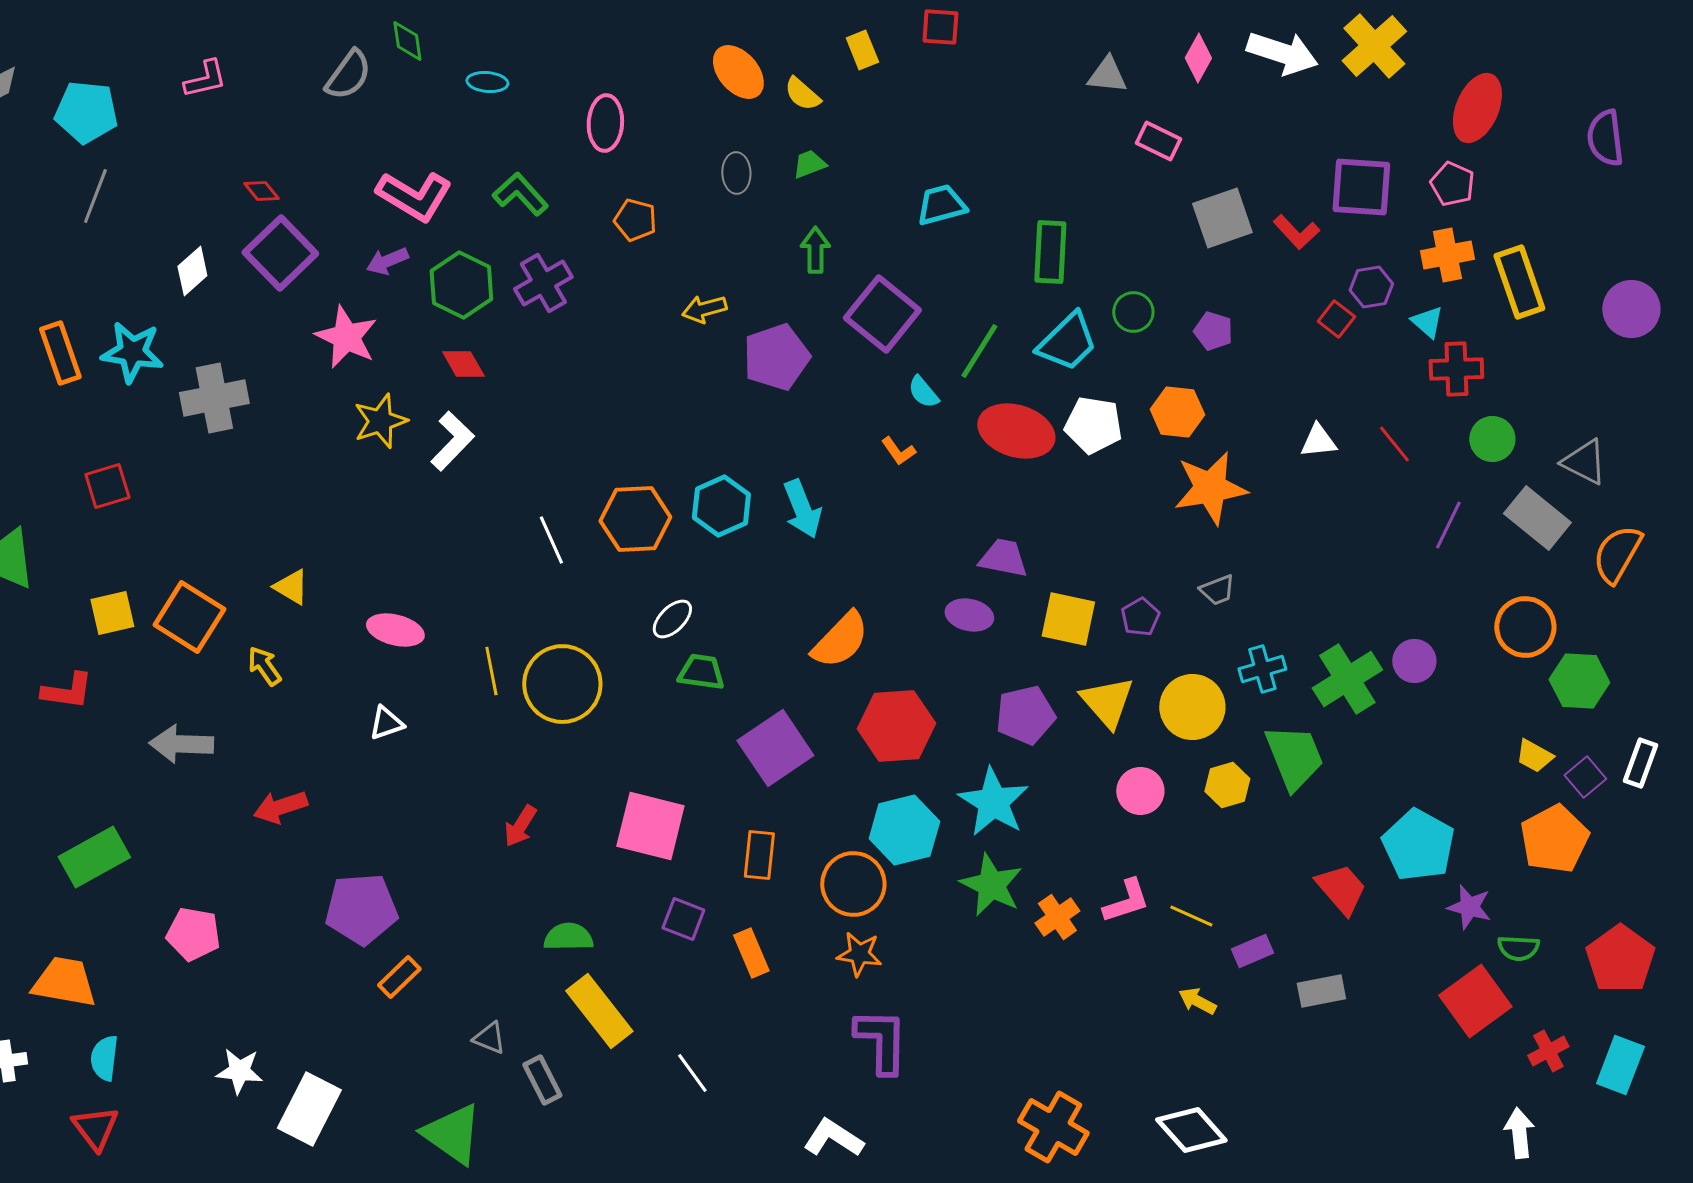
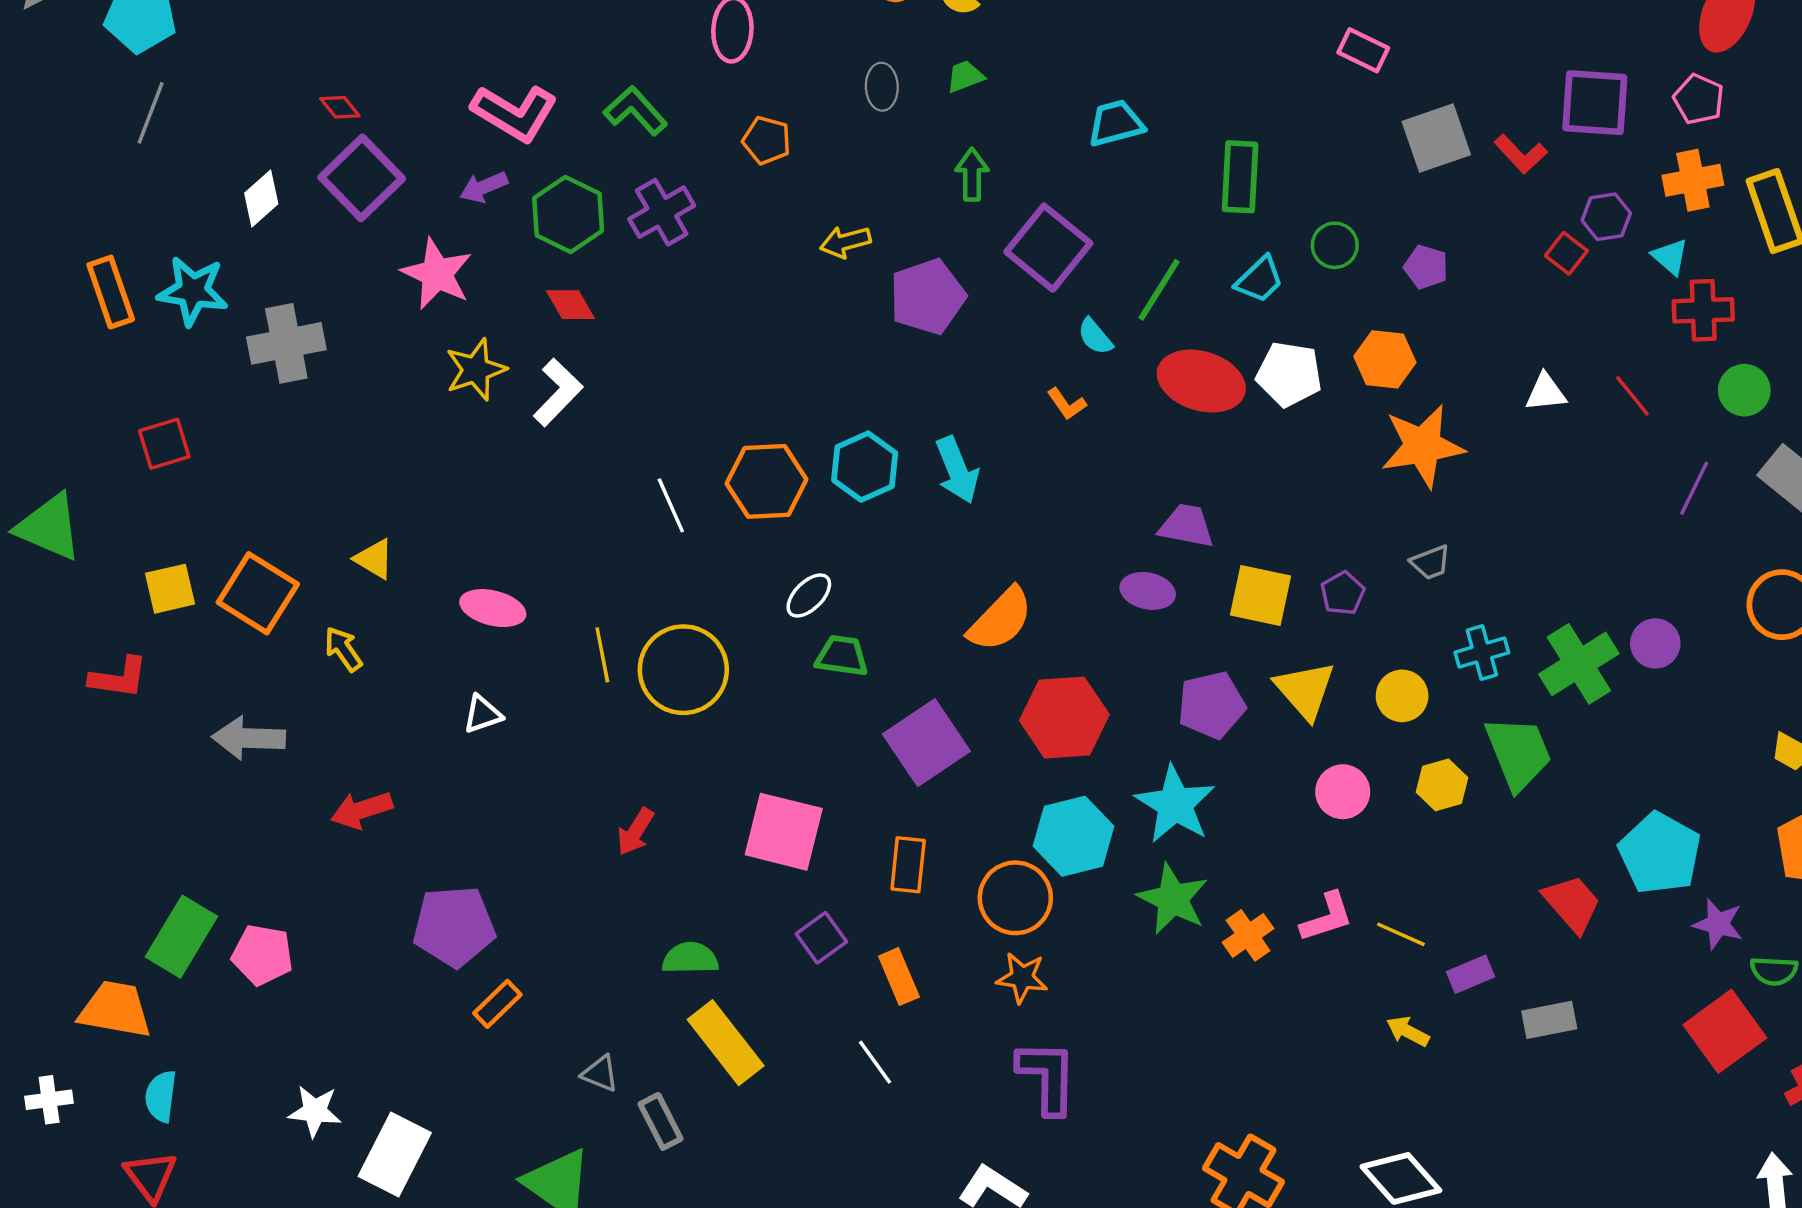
cyan trapezoid: (1067, 342) -> (1259, 279), size x0.7
yellow circle: (1192, 707) -> (1402, 696), size x0.7
green rectangle: (94, 857) -> (181, 937), moved, turned -30
purple square: (683, 919) -> (821, 938), turned 33
white line: (692, 1073) -> (875, 1062), moved

